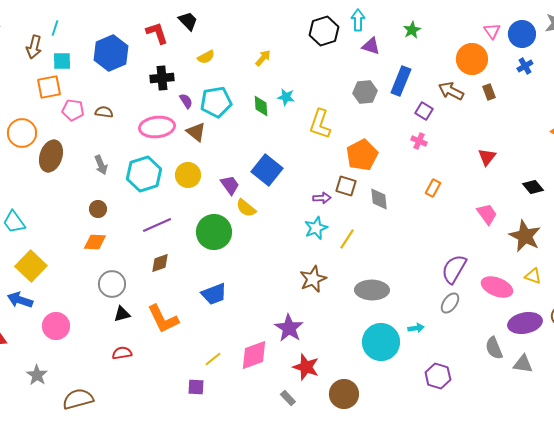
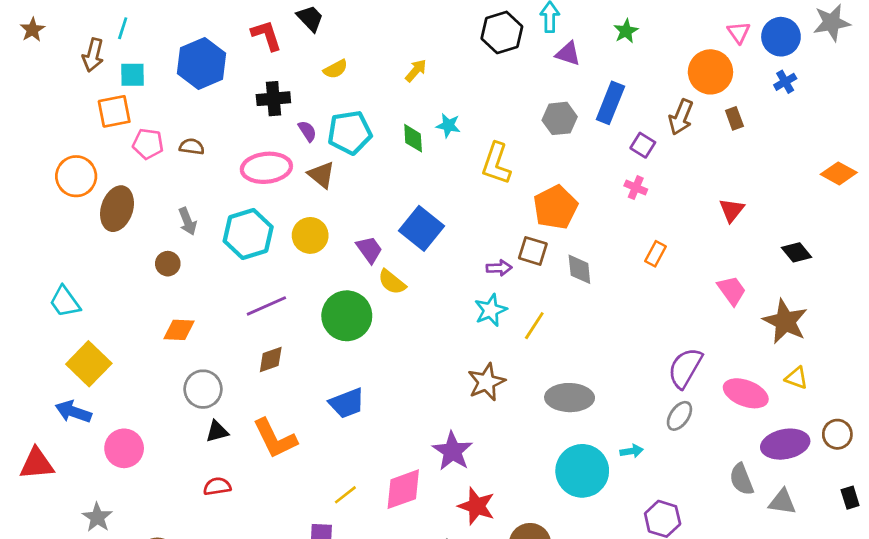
brown arrow: (451, 91) -> (681, 117), turned -95
brown circle: (98, 209) -> (168, 264), moved

